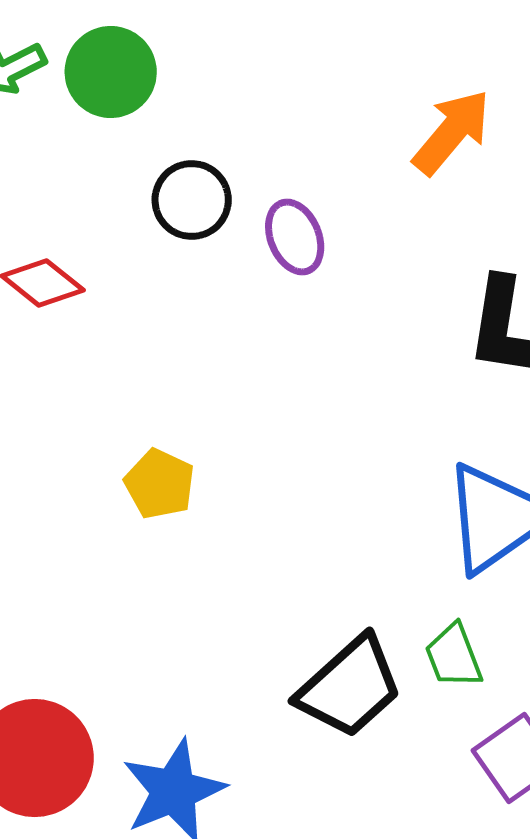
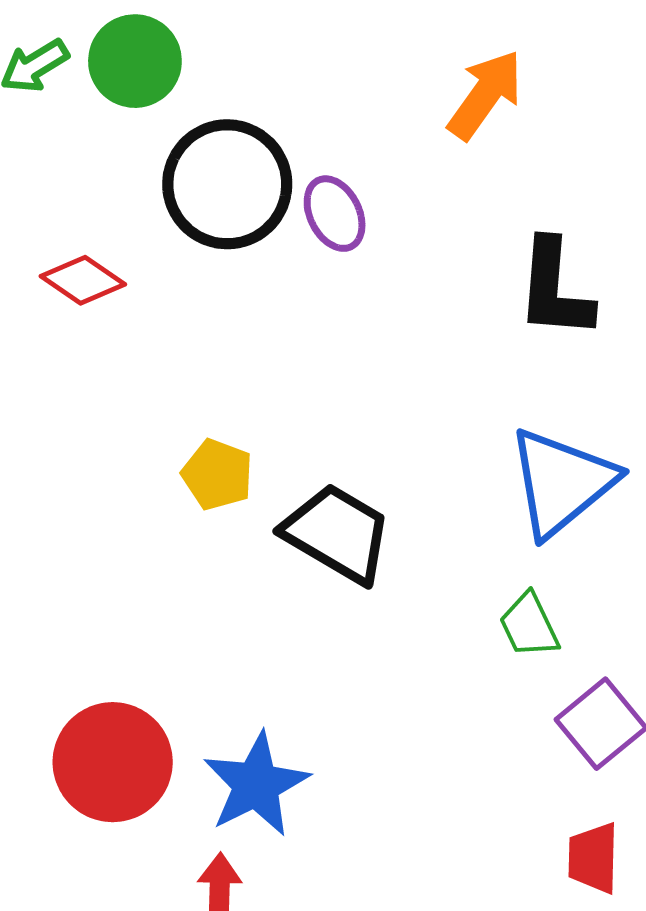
black circle: (192, 200) -> (227, 184), size x1.6
black trapezoid: (350, 687) -> (337, 533), moved, turned -103

